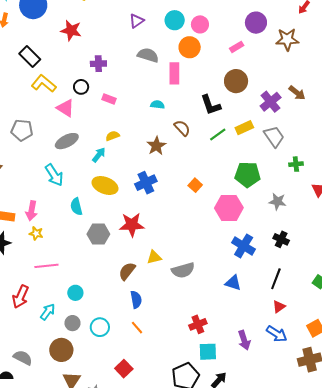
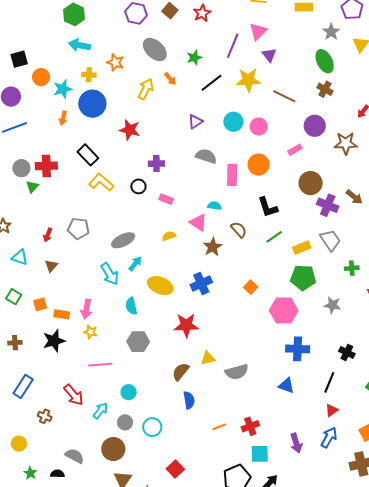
orange circle: (190, 47) -> (259, 165), moved
brown circle: (236, 81) -> (311, 183), moved
purple cross: (271, 102) -> (328, 205), turned -30
pink triangle: (65, 108) -> (198, 223), moved
yellow rectangle: (244, 128) -> (302, 248), moved
cyan arrow: (99, 155) -> (135, 264), moved
gray hexagon: (98, 234) -> (138, 342), moved
black cross: (281, 239) -> (347, 352), moved
blue cross: (244, 246) -> (298, 349), turned -30
red arrow: (21, 297) -> (74, 395), turned -65
orange line: (137, 328) -> (219, 427), moved, turned -72
blue arrow: (277, 334) -> (329, 437), turned -95

